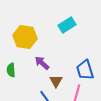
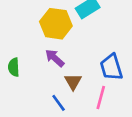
yellow hexagon: (25, 37) -> (56, 24), moved

